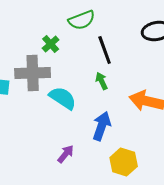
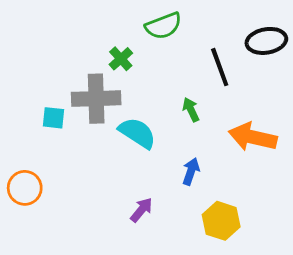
black line: (105, 50) -> (220, 67), moved
blue arrow: (102, 126) -> (191, 171), size x0.7

